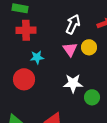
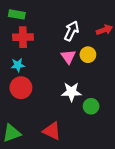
cyan star: (37, 57) -> (18, 65), moved

